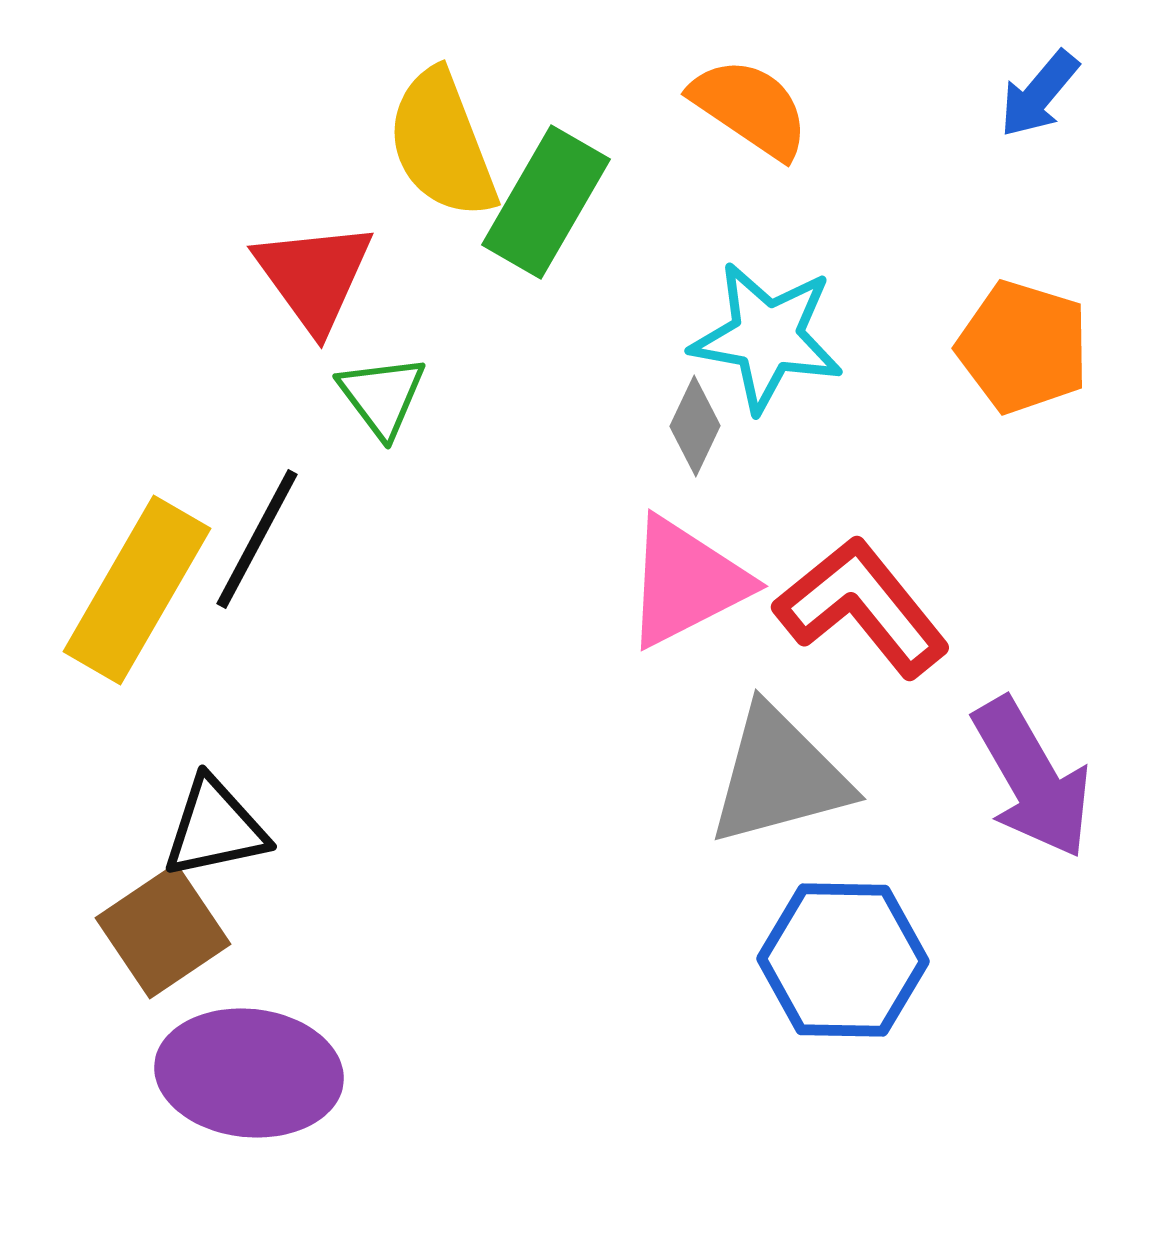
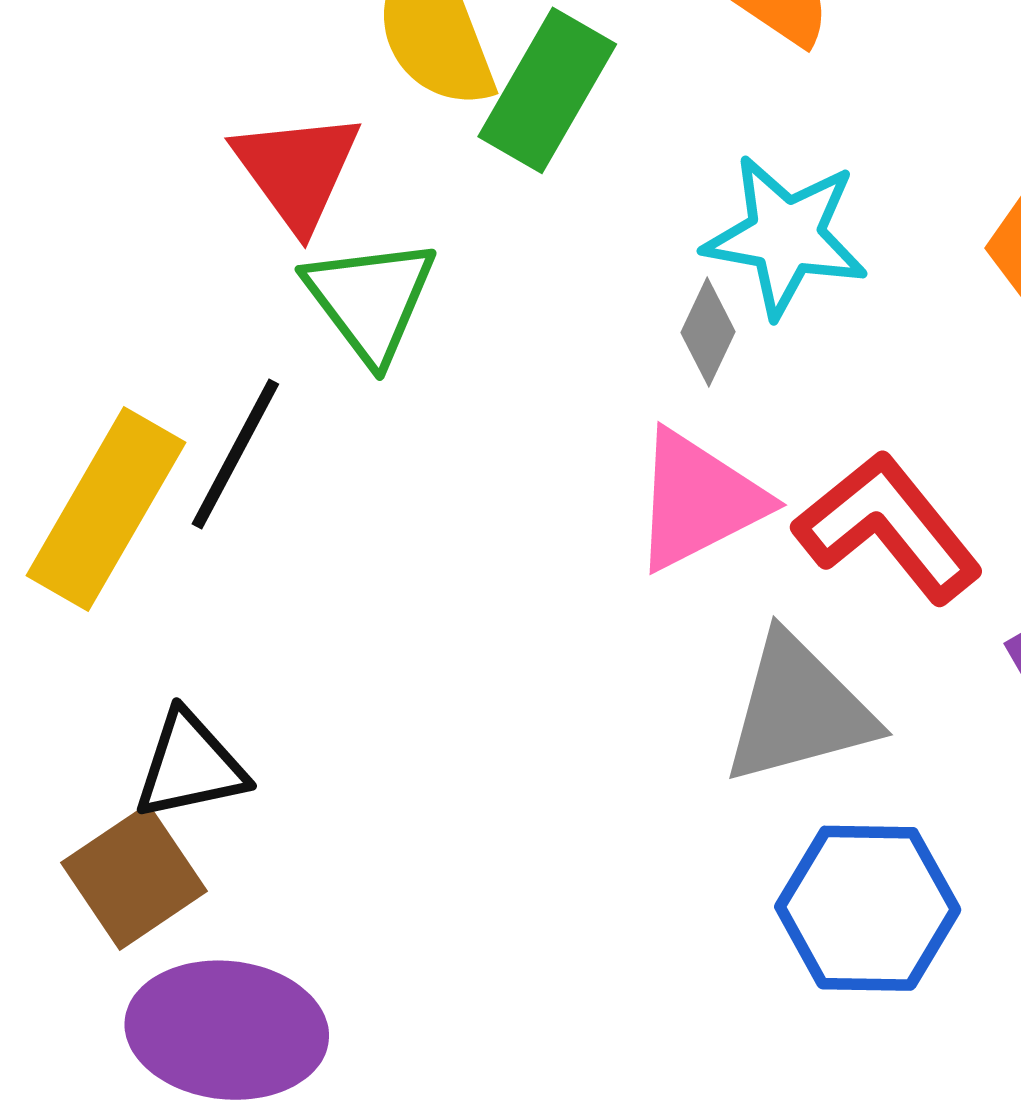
green triangle: (382, 396) -> (370, 300), size x1.4

